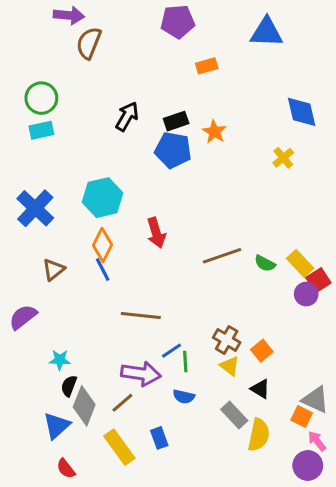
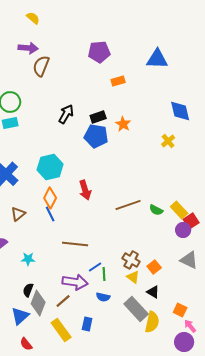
cyan star: (60, 360) -> (28, 259), moved
gray triangle: (315, 400) -> (189, 260), moved
gray rectangle: (234, 415) -> (136, 309), size x1.4
blue rectangle: (159, 438) -> (87, 324), turned 32

